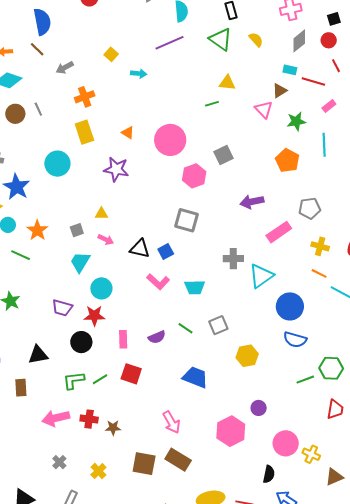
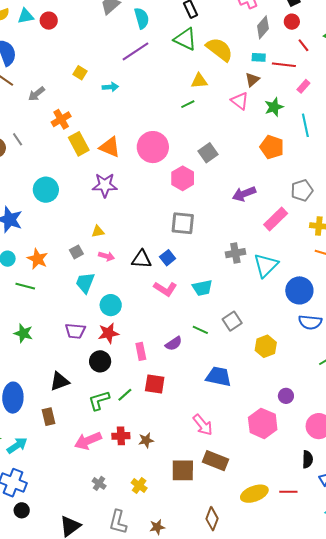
yellow semicircle: (256, 40) -> (219, 49), moved, size x1.8
yellow rectangle: (84, 132) -> (79, 144), moved
orange triangle: (128, 133) -> (110, 147), size x1.6

